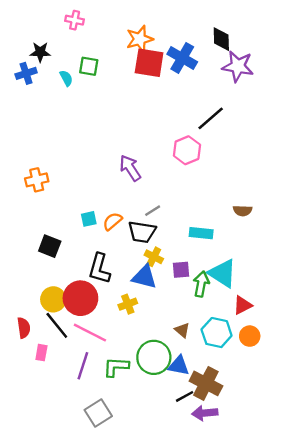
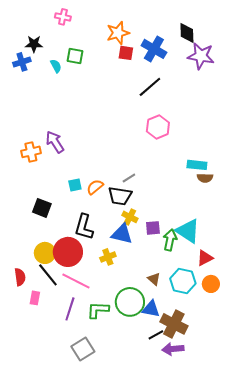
red square: (149, 63) -> (126, 53), size x0.6
black line: (211, 118) -> (150, 87), moved
purple arrow: (130, 168) -> (55, 142), moved
cyan rectangle: (201, 233) -> (197, 165), moved

